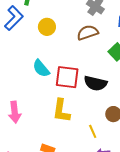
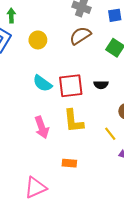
black semicircle: (96, 83) -> (101, 85), size x0.6
pink arrow: (15, 112) -> (42, 127), moved

